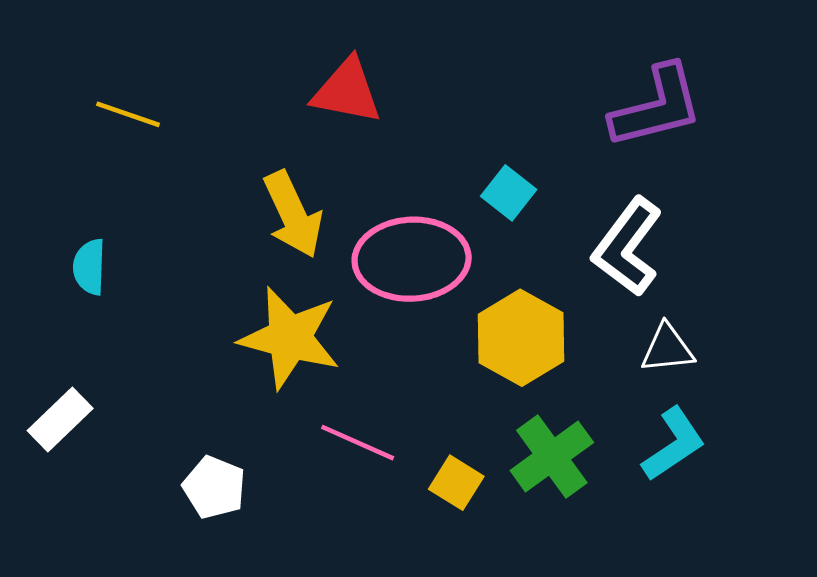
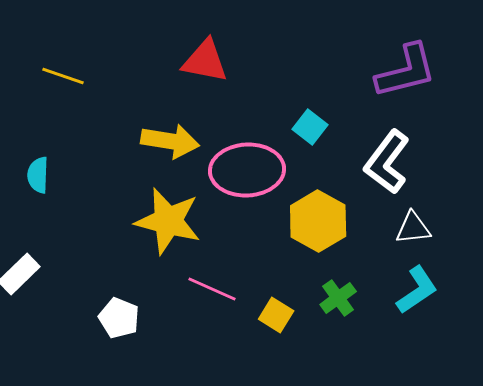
yellow arrow: (293, 214) -> (170, 141), turned -56
green cross: (552, 456) -> (338, 298), size x0.7

